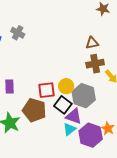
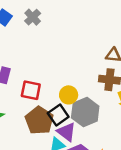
red square: (46, 90) -> (31, 90), moved
brown pentagon: (34, 110) -> (39, 120), moved

